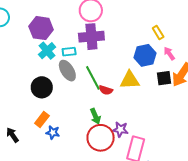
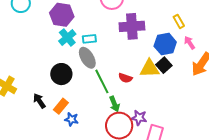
purple cross: (91, 37) -> (132, 26), moved
green line: (93, 78) -> (102, 81), moved
black square: (164, 78) -> (164, 65), moved, turned -35
black arrow: (12, 135) -> (39, 101), moved

